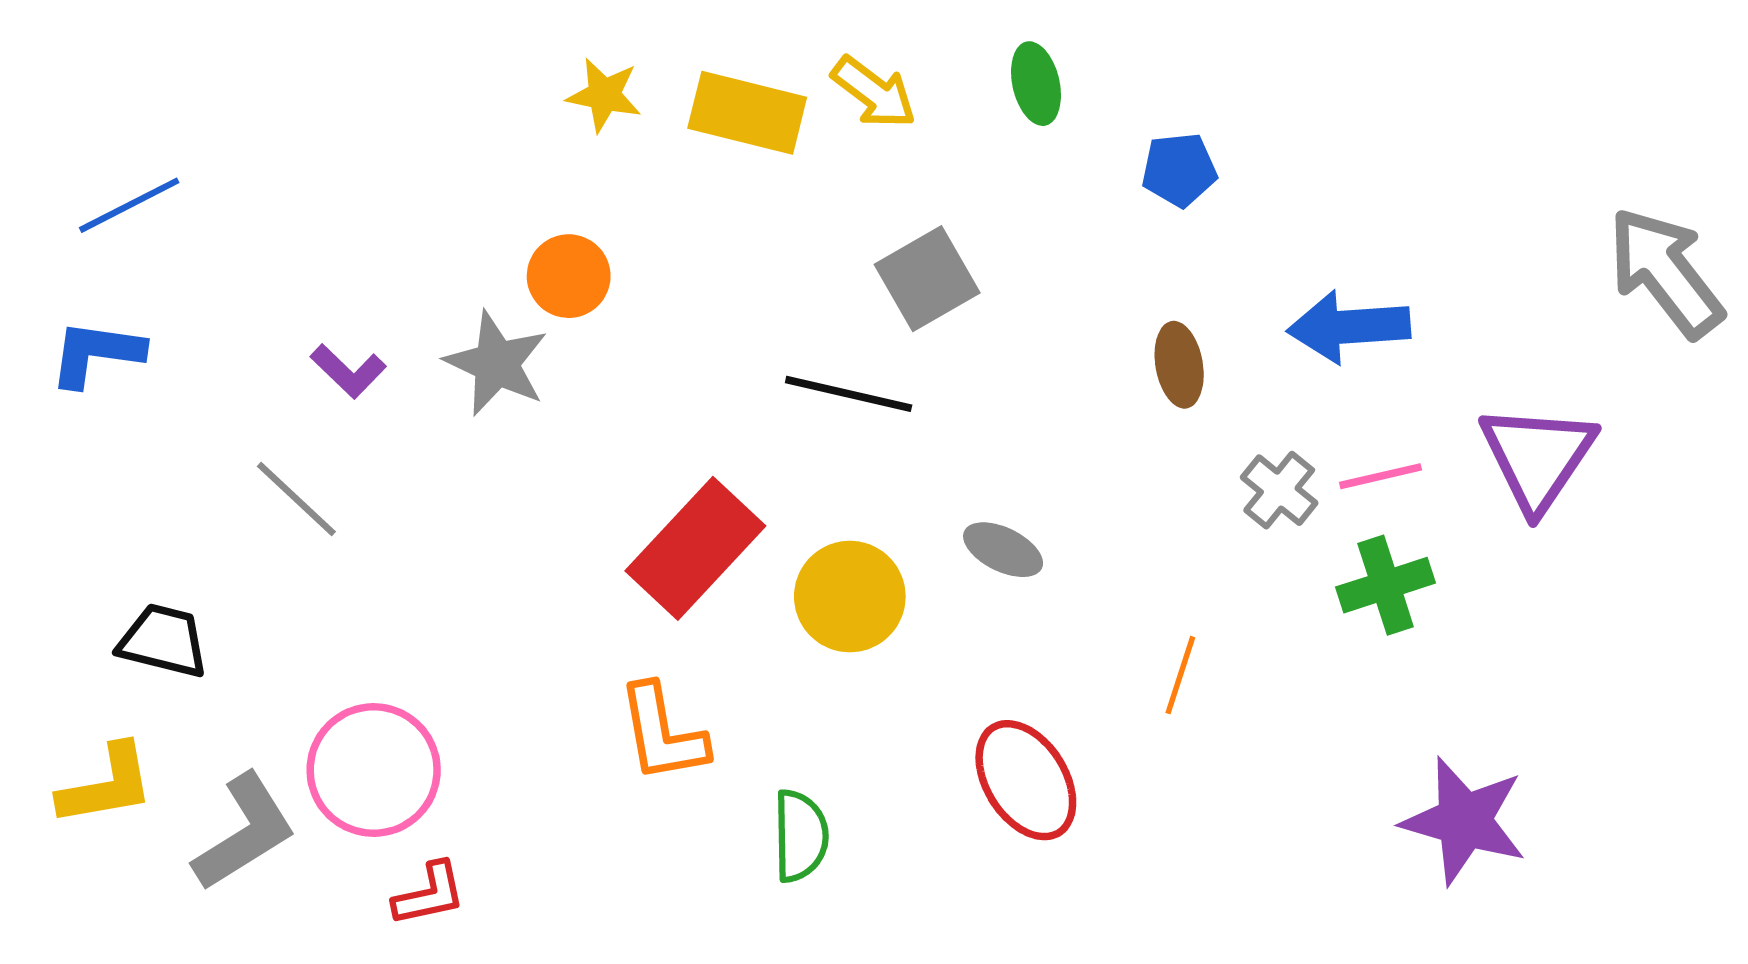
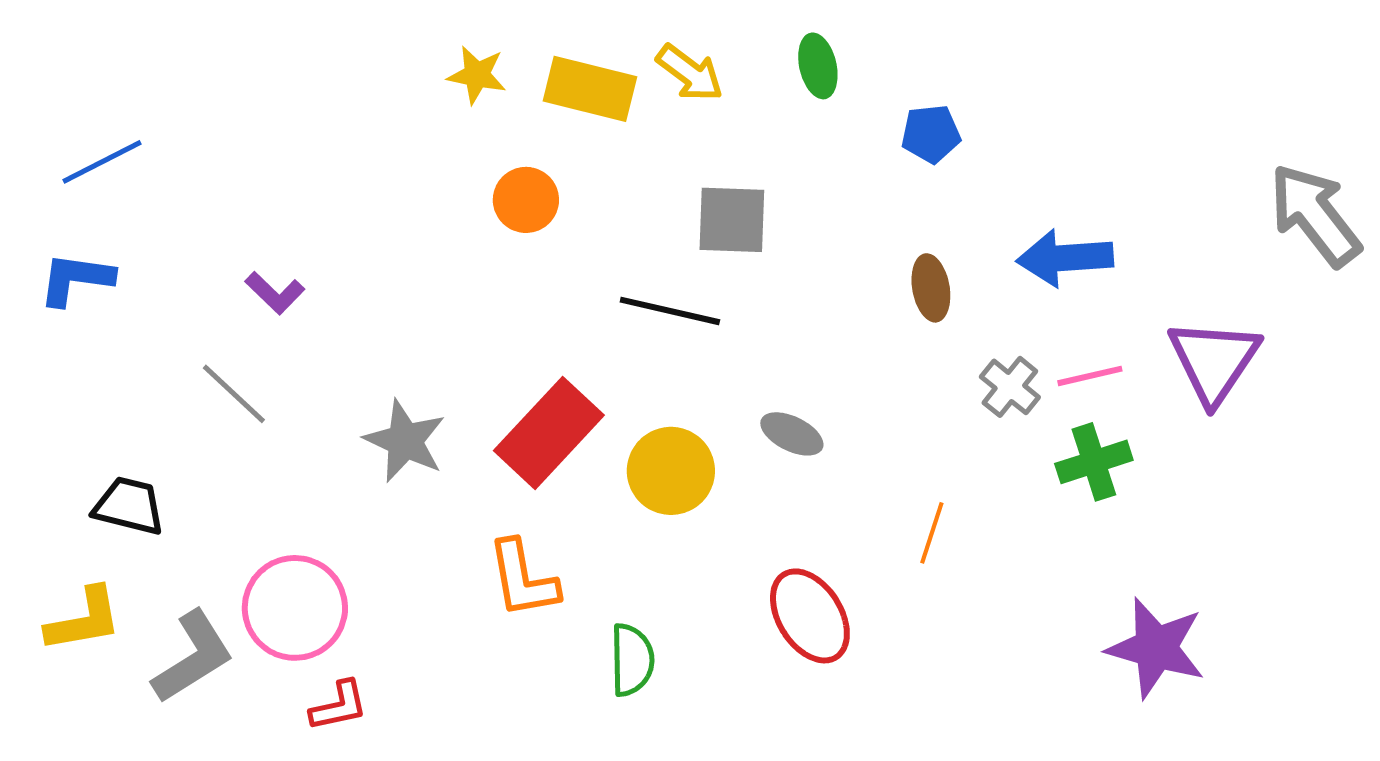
orange circle: (569, 276) -> (526, 200), moved
gray square: (927, 279) -> (732, 220), turned 32
gray star: (496, 363) -> (405, 441), moved

